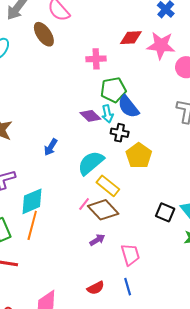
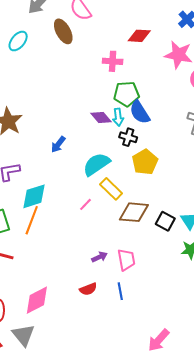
red diamond: (131, 38) -> (139, 36), moved
brown diamond: (103, 210) -> (134, 212), moved, turned -48
purple arrow: (97, 240) -> (99, 257), moved

